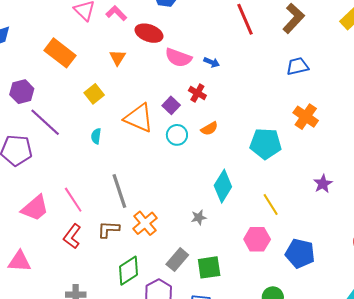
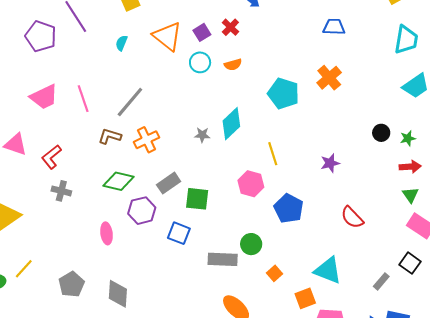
purple star: (323, 184) -> (330, 163), moved
gray line: (119, 191) -> (130, 102), turned 44
gray star: (199, 217) -> (202, 135), moved
red L-shape: (72, 236) -> (51, 157), moved
green diamond: (129, 271) -> (118, 181), turned 32

